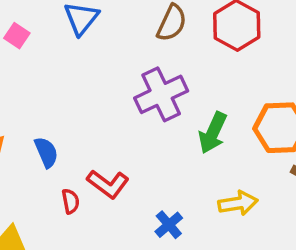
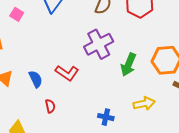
red L-shape: (108, 184) -> (67, 73), moved
blue cross: (169, 225) -> (106, 117), turned -35

